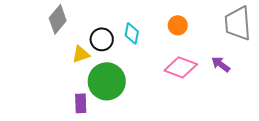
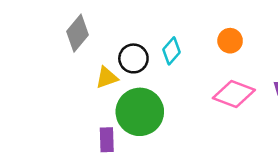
cyan diamond: (132, 33) -> (172, 51), turned 30

